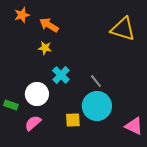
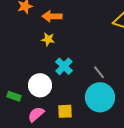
orange arrow: (49, 25) -> (52, 16), turned -30
yellow square: (73, 120) -> (65, 111), moved

